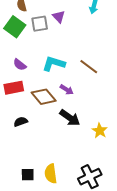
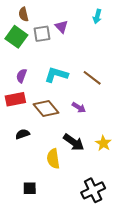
purple semicircle: (20, 65) -> (21, 76), turned 72
purple arrow: (67, 90) -> (79, 107), moved
black arrow: (70, 118) -> (74, 142), moved
yellow semicircle: (51, 174) -> (53, 159), moved

